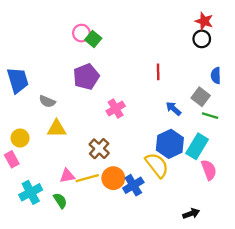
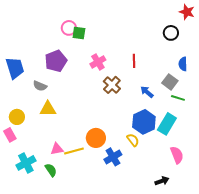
red star: (204, 21) -> (187, 12), moved
green square: (93, 39) -> (79, 33), turned -32
purple pentagon: (86, 77) -> (56, 61), moved
pink cross: (116, 109) -> (98, 62), moved
brown cross: (99, 149) -> (112, 85), moved
yellow semicircle: (157, 165) -> (133, 140), size x0.6
pink semicircle: (209, 170) -> (177, 155), moved
orange circle: (113, 178) -> (96, 138), moved

